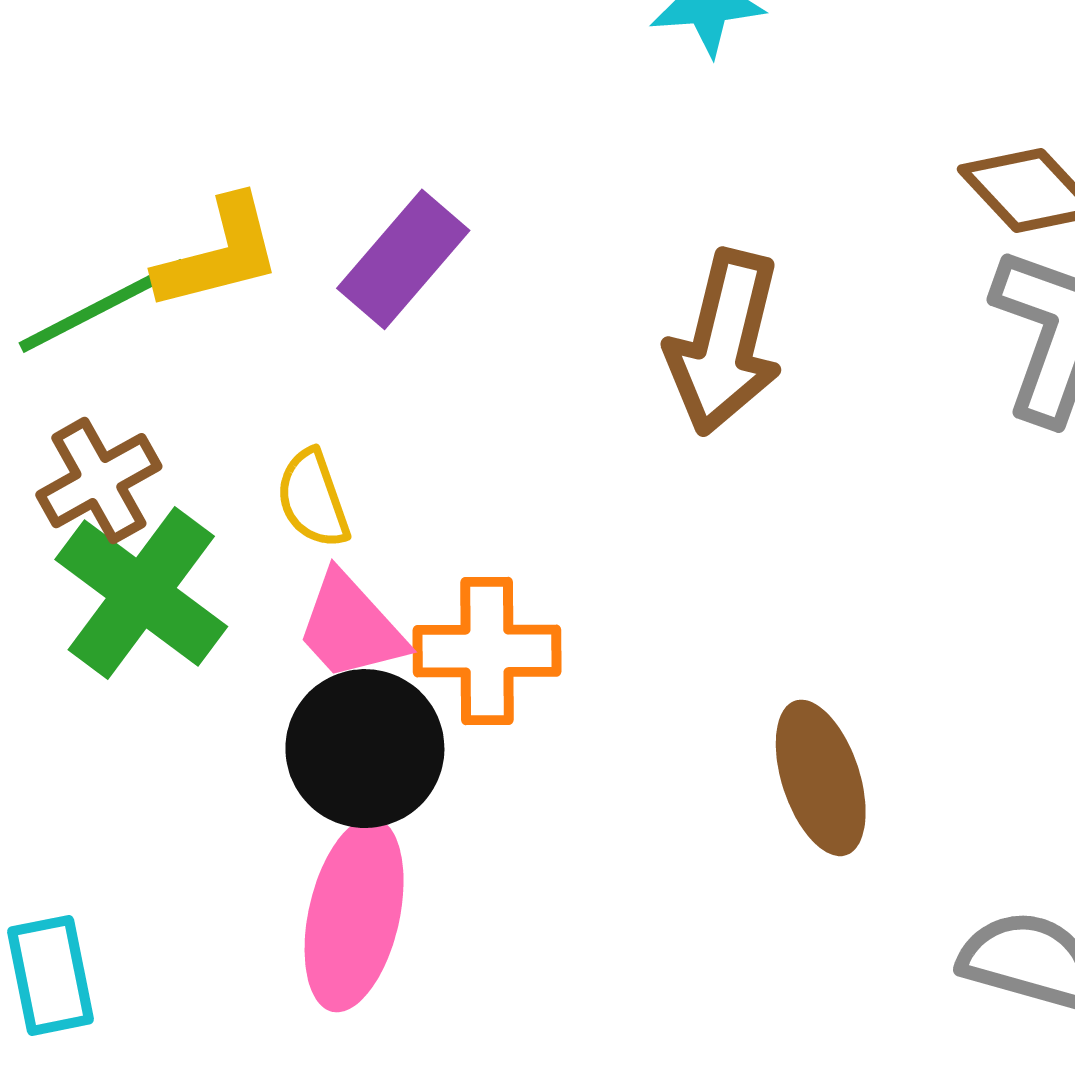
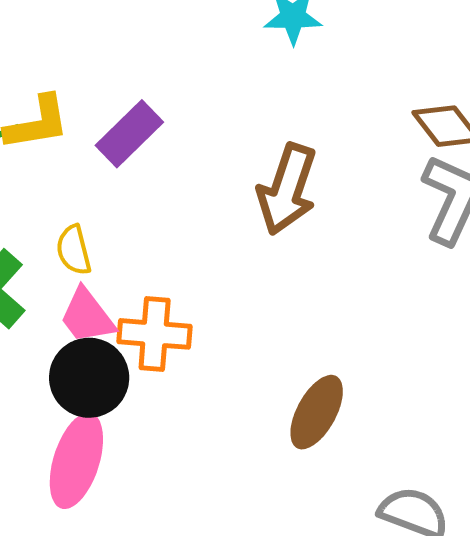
brown ellipse: (821, 778) -> (317, 412), turned 42

